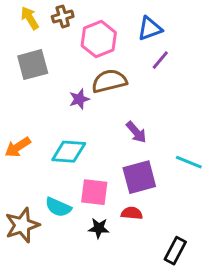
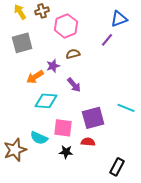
blue triangle: (150, 29) -> (119, 19), moved
brown semicircle: (109, 81) -> (73, 54), size x0.6
purple arrow: (136, 132) -> (74, 85), moved
orange arrow: (18, 147) -> (35, 77), moved

